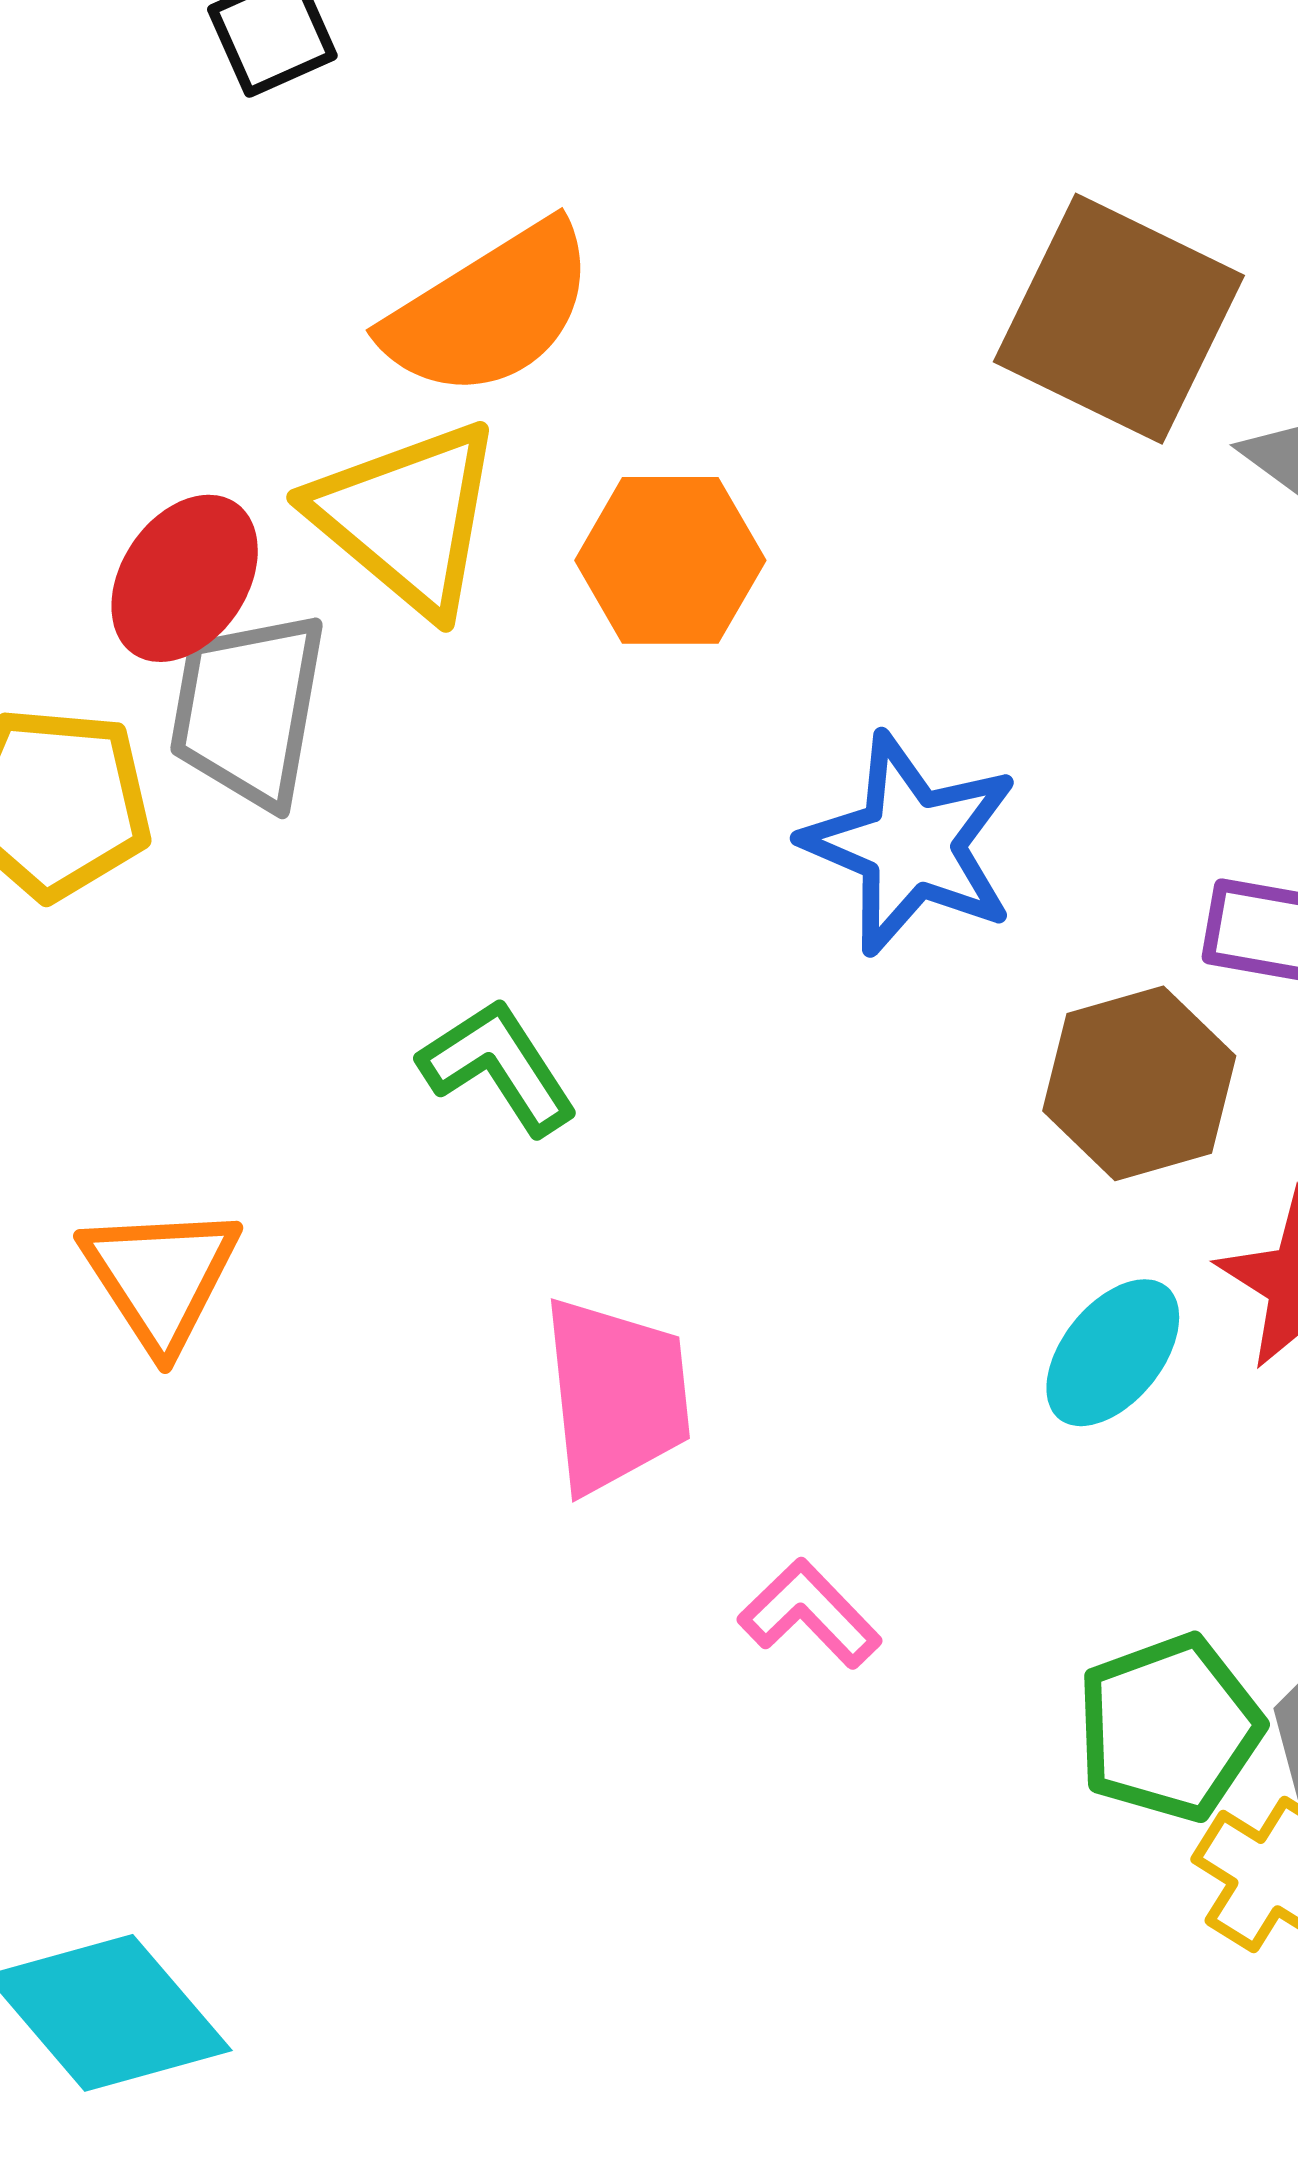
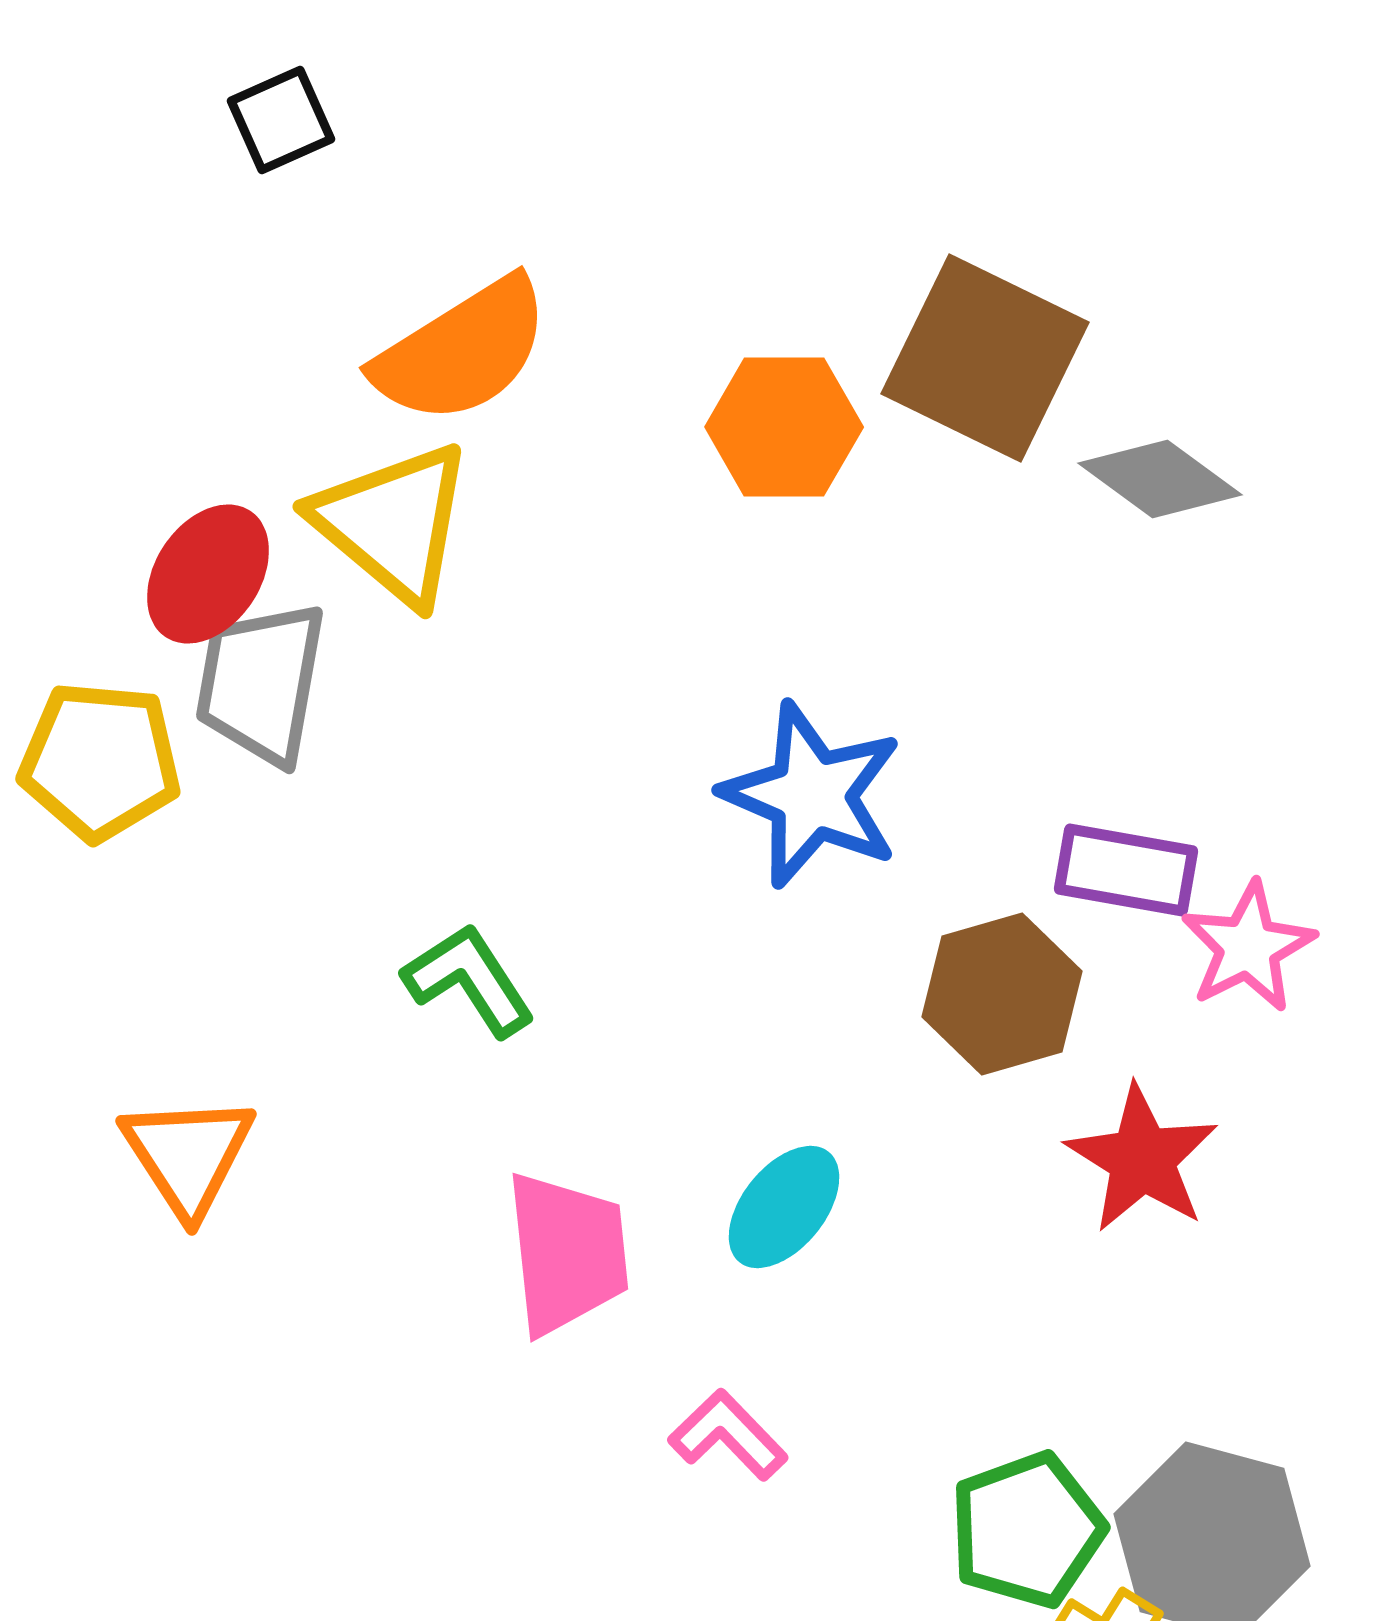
orange hexagon: (670, 560) -> (784, 427), moved
cyan ellipse: (1113, 1353) -> (784, 1207), moved

